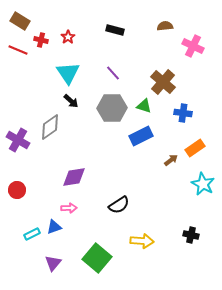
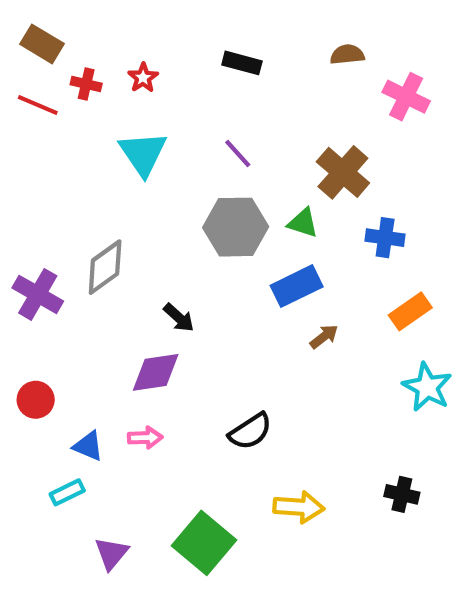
black arrow: (71, 101) -> (179, 318), moved
brown arrow: (171, 160) -> (324, 337), moved
blue triangle: (54, 227) -> (88, 446), moved, turned 42

